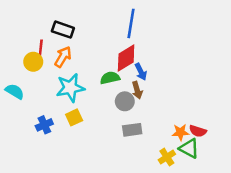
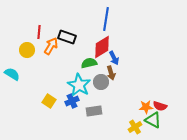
black rectangle: (63, 30) -> (67, 37), moved
red line: (41, 48) -> (39, 32), moved
cyan star: (70, 88) -> (79, 85), moved, turned -30
yellow square: (74, 117) -> (49, 101), moved, turned -32
blue cross: (44, 125) -> (72, 101), moved
gray rectangle: (132, 130) -> (94, 111), moved

